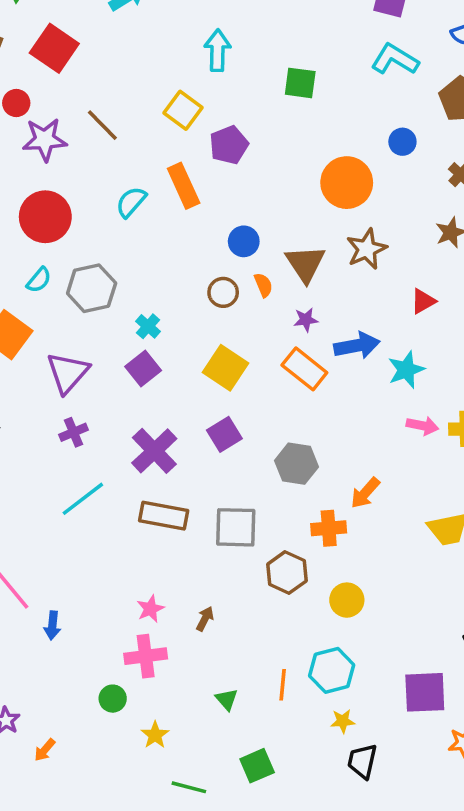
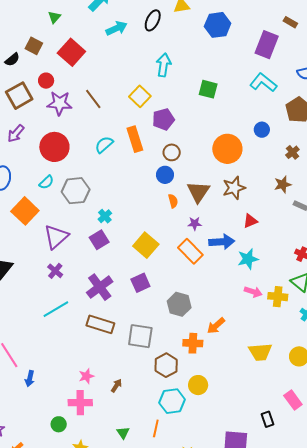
brown circle: (223, 292) -> (172, 152), moved
red triangle: (423, 301) -> (250, 221), moved
purple cross: (73, 432) -> (55, 271), turned -35
cyan hexagon: (332, 670) -> (172, 401), moved

